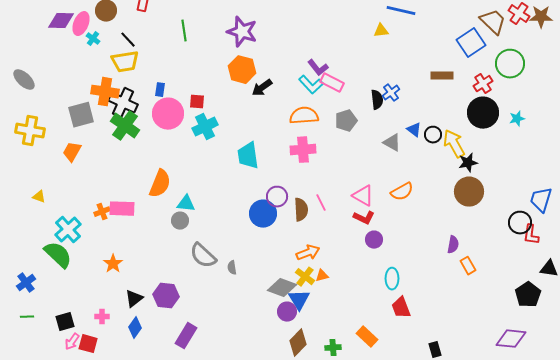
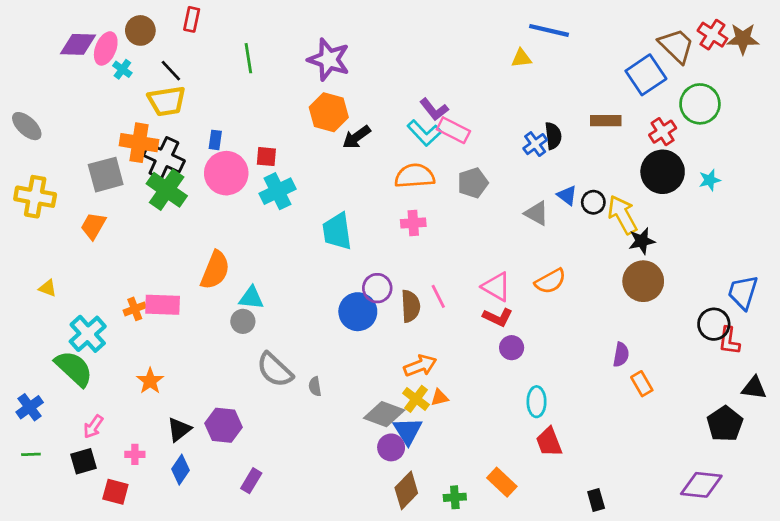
black semicircle: (377, 100) -> (553, 136), moved
pink cross: (303, 150) -> (413, 223), size x0.7
purple rectangle: (186, 336) -> (251, 481), size x0.7
pink arrow: (72, 342) -> (93, 427), moved

